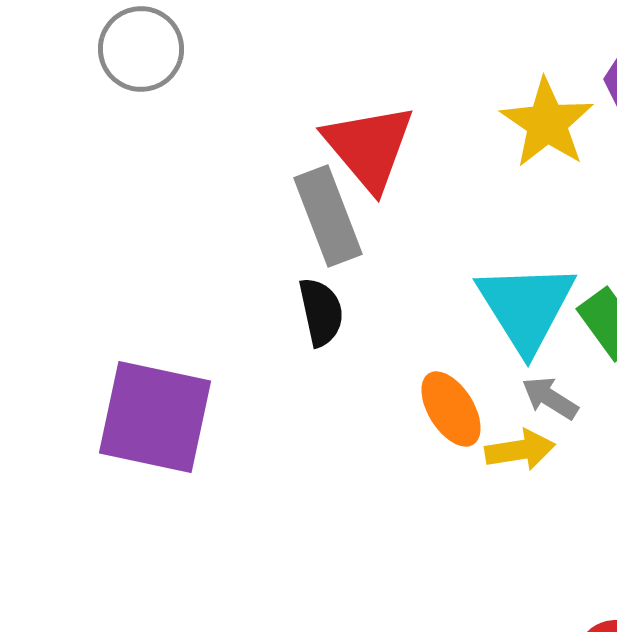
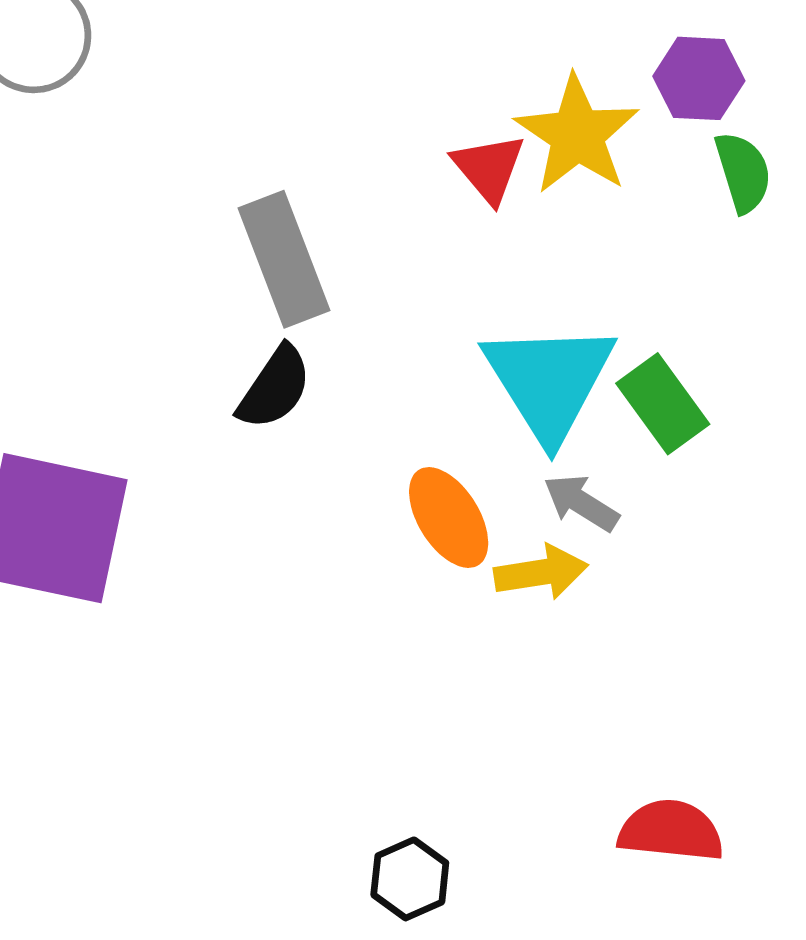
red triangle: (369, 147) -> (489, 168), moved, size x0.6
black semicircle: (321, 312) -> (275, 388), turned 46

